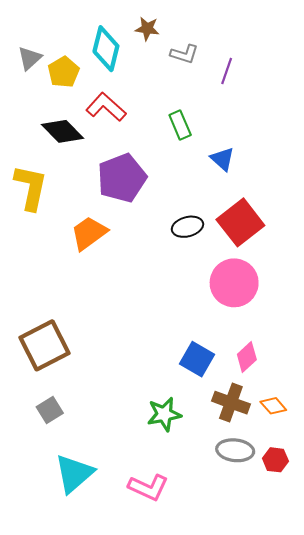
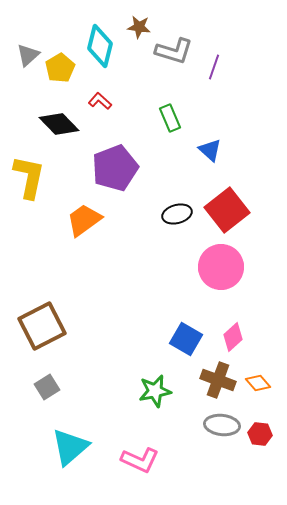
gray L-shape: (184, 54) -> (174, 51), size x1.4
red L-shape: (106, 107) -> (100, 101), size x0.6

